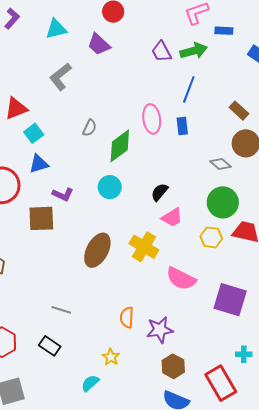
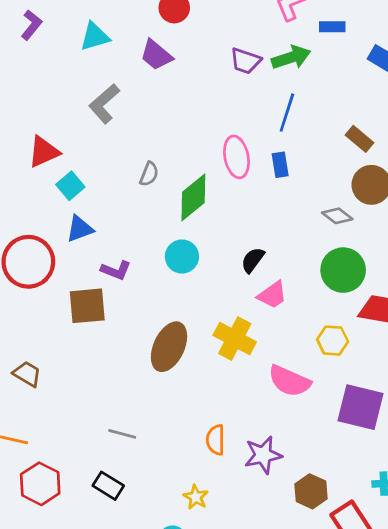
purple trapezoid: (161, 52) -> (245, 61), turned -40
yellow hexagon: (211, 237) -> (333, 341), moved
brown hexagon: (173, 366) -> (311, 491), moved

